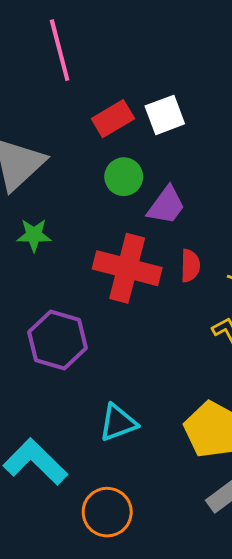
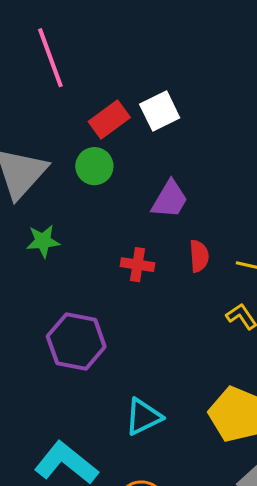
green circle: (124, 177) -> (94, 166), moved
red cross: (127, 268) -> (138, 265), size x0.5

